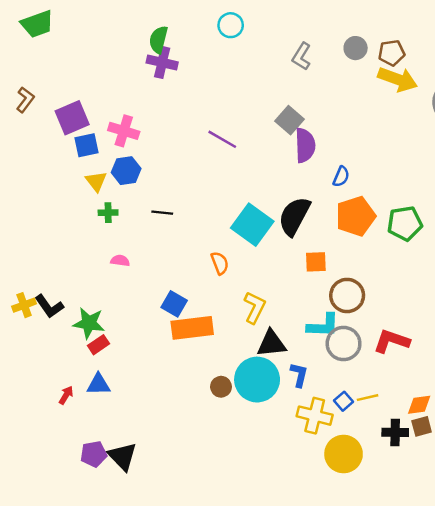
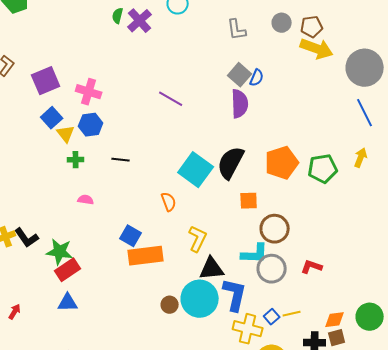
green semicircle: (159, 40) -> (118, 16), size x0.7
gray L-shape: (301, 56) -> (237, 30), turned -40
purple cross: (162, 62) -> (140, 21), moved, turned 35
gray square: (289, 120) -> (240, 75), moved
blue square: (86, 145) -> (52, 118), moved, turned -30
blue semicircle: (341, 177) -> (257, 78), moved
red L-shape: (392, 341) -> (312, 267), size x0.7
red rectangle: (98, 345) -> (68, 270), size x1.4
blue L-shape: (299, 375) -> (235, 295), size x1.6
red arrow: (66, 395) -> (15, 312), moved

